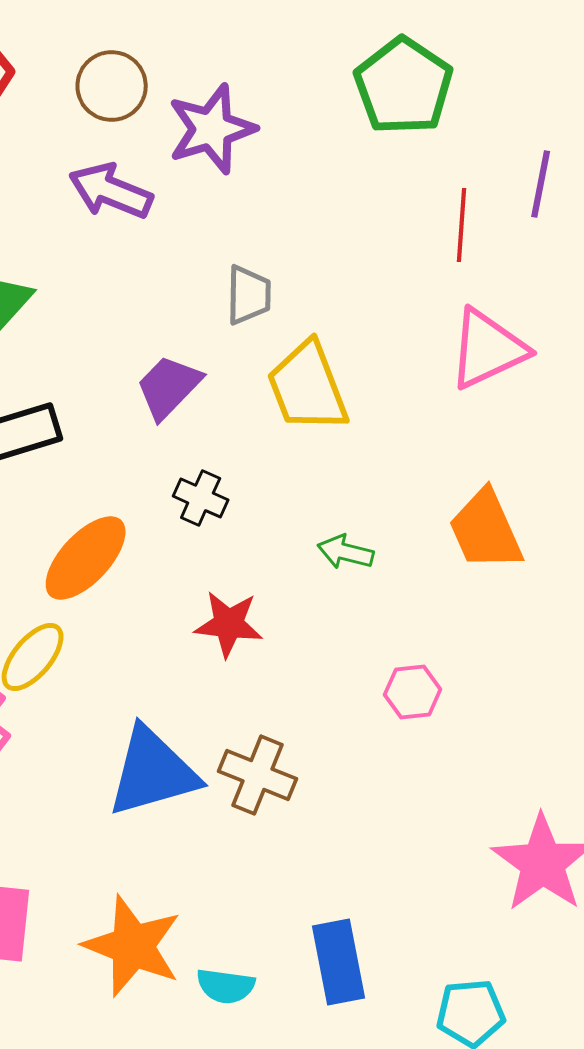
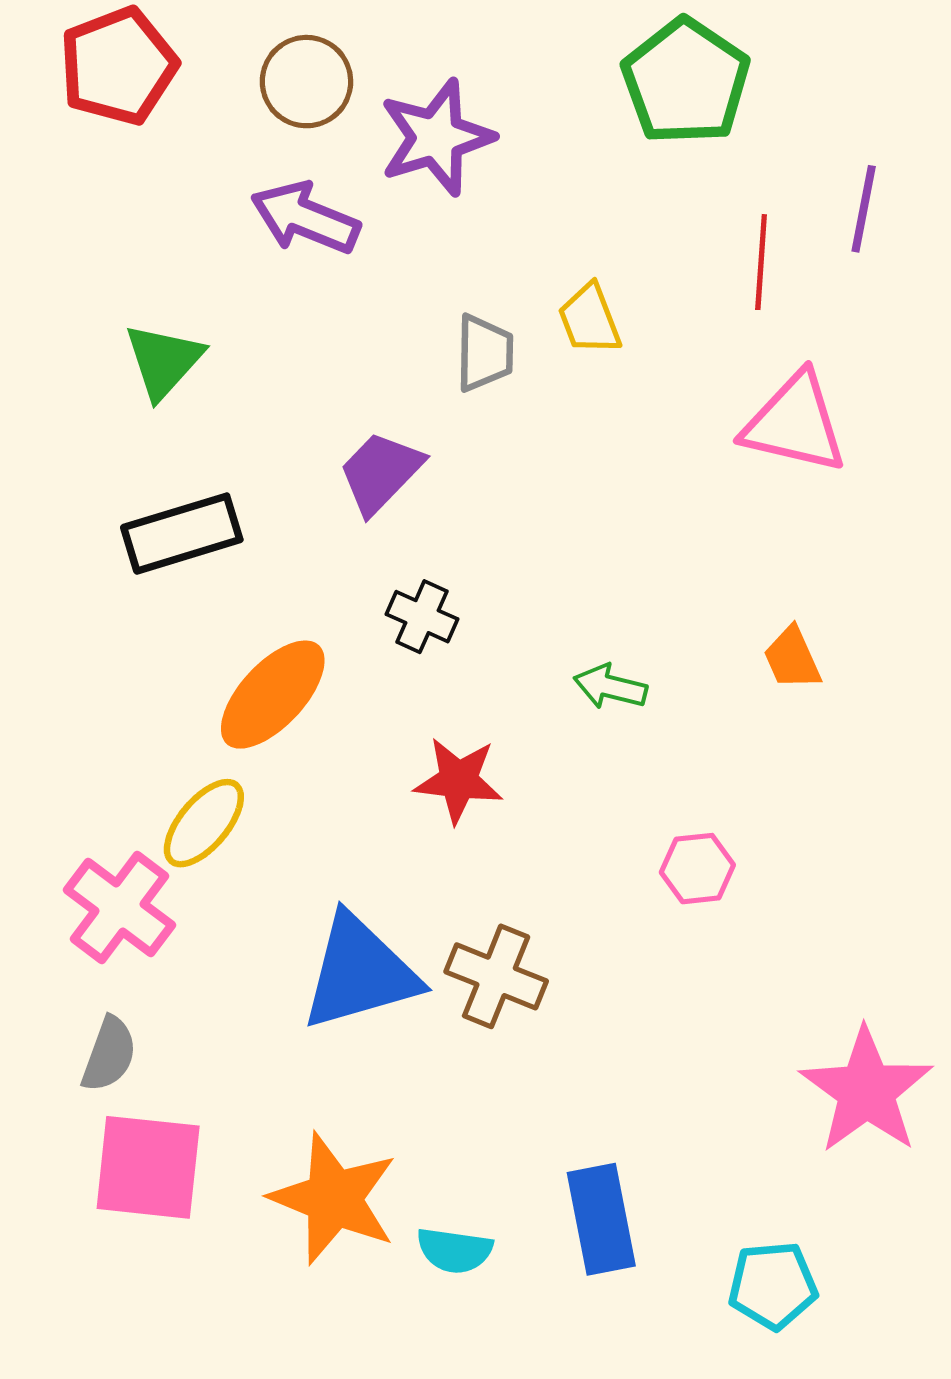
pink triangle: (488, 349) -> (795, 423), turned 38
yellow trapezoid: (308, 387) -> (590, 319), moved, size x0.6
orange trapezoid: (486, 530) -> (792, 658), size x0.6

